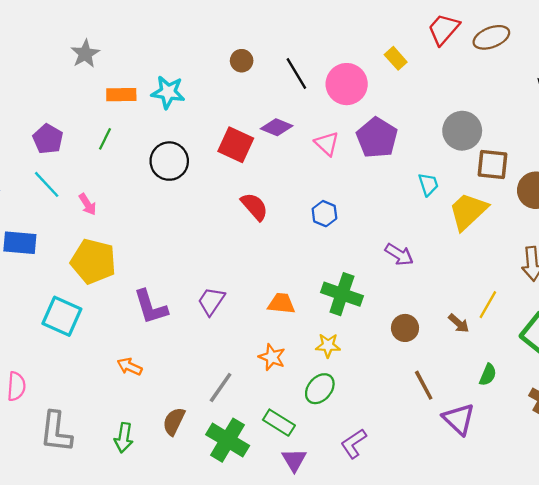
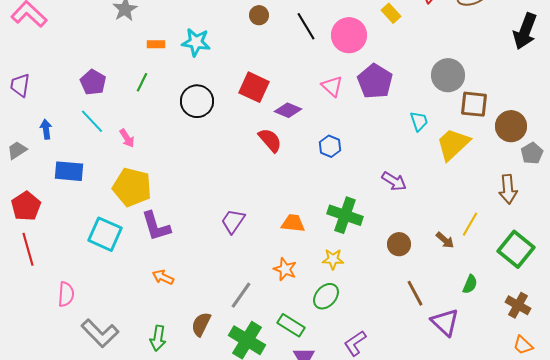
orange rectangle: (121, 95) -> (156, 44), size x0.7
purple diamond: (277, 127) -> (288, 110), moved
purple L-shape: (151, 307) -> (156, 226), moved
gray L-shape: (56, 432) -> (100, 333), turned -51

